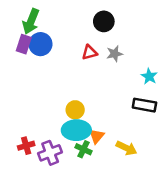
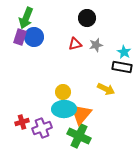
cyan star: (149, 76) -> (124, 52), moved
black rectangle: (144, 105) -> (122, 67), moved
orange triangle: (97, 136) -> (81, 114), size x1.6
yellow arrow: (126, 148) -> (106, 89), moved
green cross: (83, 149) -> (79, 136), moved, size x1.6

